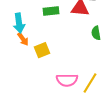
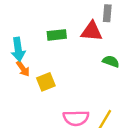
green semicircle: (96, 33) -> (111, 61), turned 120

